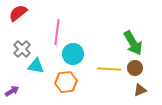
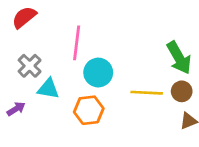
purple arrow: (12, 91) -> (16, 109), moved

